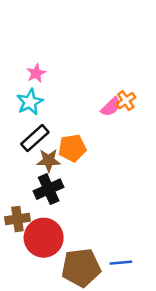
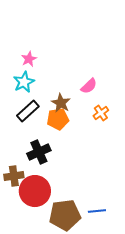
orange cross: (126, 101) -> (101, 113), moved
brown star: (49, 160) -> (61, 103), moved, turned 30

